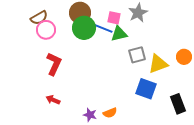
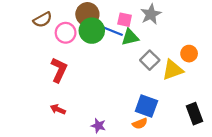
pink circle: (46, 30) -> (66, 33), moved
gray square: (137, 55) -> (150, 60), turned -30
orange circle: (184, 57) -> (189, 54), moved
blue square: (146, 89) -> (146, 106), moved
orange semicircle: (110, 113) -> (140, 123), moved

